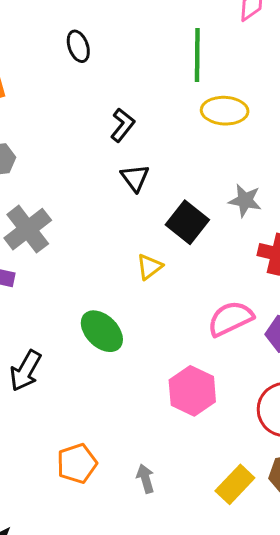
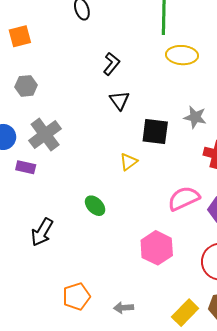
black square: (187, 222) -> (155, 132), turned -32
green ellipse: (102, 331) -> (95, 206), size x0.7
gray arrow: (145, 479) -> (124, 308), turned -78

